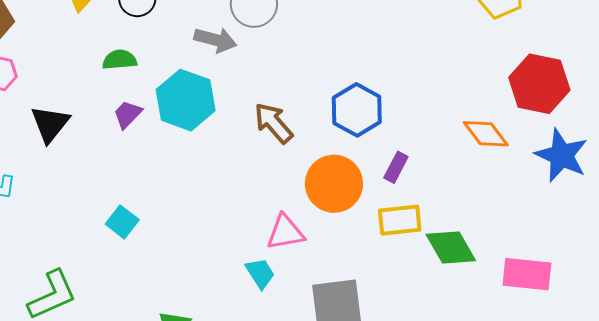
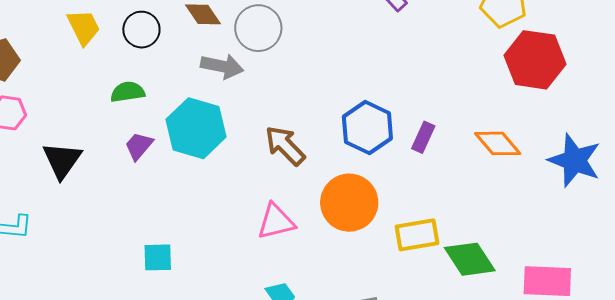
red hexagon: (539, 84) -> (535, 60), moved
purple rectangle: (396, 167) -> (423, 137), moved
cyan square: (122, 222) -> (158, 257), moved, turned -36
pink triangle: (285, 232) -> (276, 221), moved

